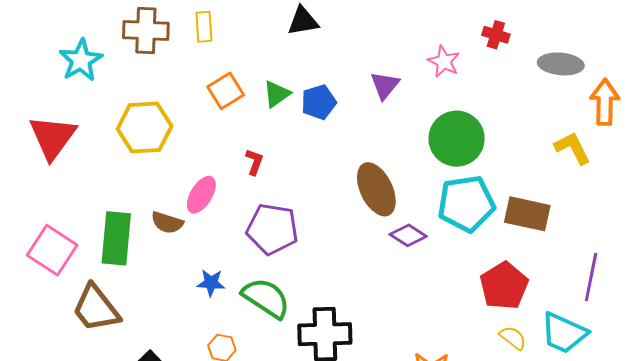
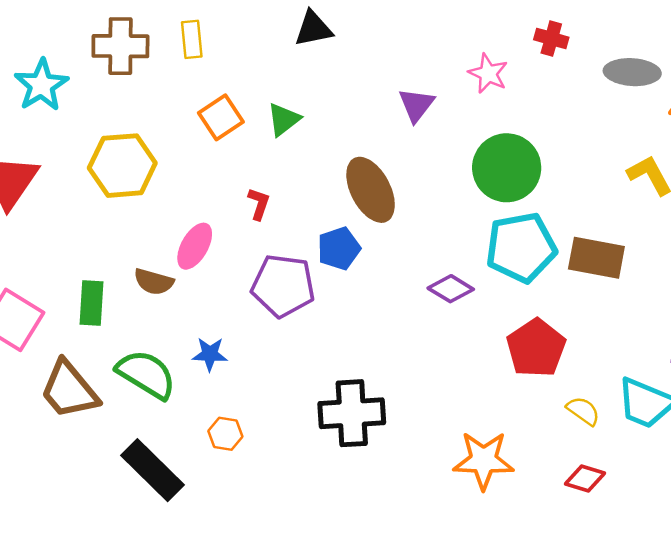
blue pentagon: (319, 102) -> (339, 249), moved
brown ellipse: (376, 189) -> (371, 190), moved
green rectangle: (116, 238) -> (91, 303), size x0.7
red pentagon: (504, 286) -> (536, 348), moved
green semicircle: (266, 298) -> (146, 374), moved

